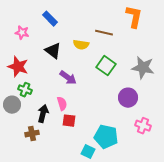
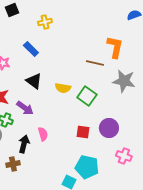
brown line: (104, 33) -> (95, 63), moved
yellow semicircle: (81, 45) -> (63, 88), moved
gray star: (143, 68) -> (124, 81), moved
purple arrow: (68, 78) -> (25, 108), moved
red square: (69, 121) -> (83, 132), moved

